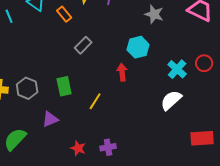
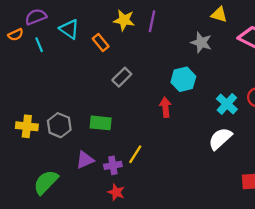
green rectangle: (64, 86) -> (101, 123), turned -72
yellow line: (95, 101) -> (135, 154), moved
purple cross: (108, 147) -> (113, 165), moved

